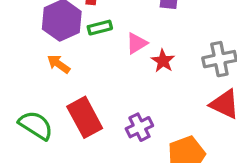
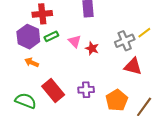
pink triangle: (137, 43) -> (75, 41), turned -32
purple cross: (139, 127) -> (86, 90), turned 35

